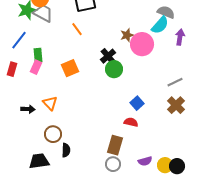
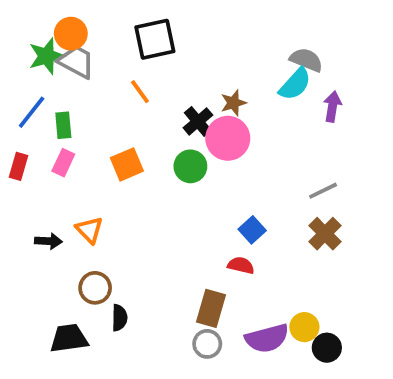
pink circle: (142, 44) -> (228, 138), moved
green rectangle: (38, 55) -> (63, 125), moved
black cross: (108, 56) -> (198, 121), moved
green circle: (114, 69) -> (190, 166), moved
purple semicircle: (145, 161) -> (267, 338), size x1.6
yellow circle: (165, 165) -> (304, 327), moved

